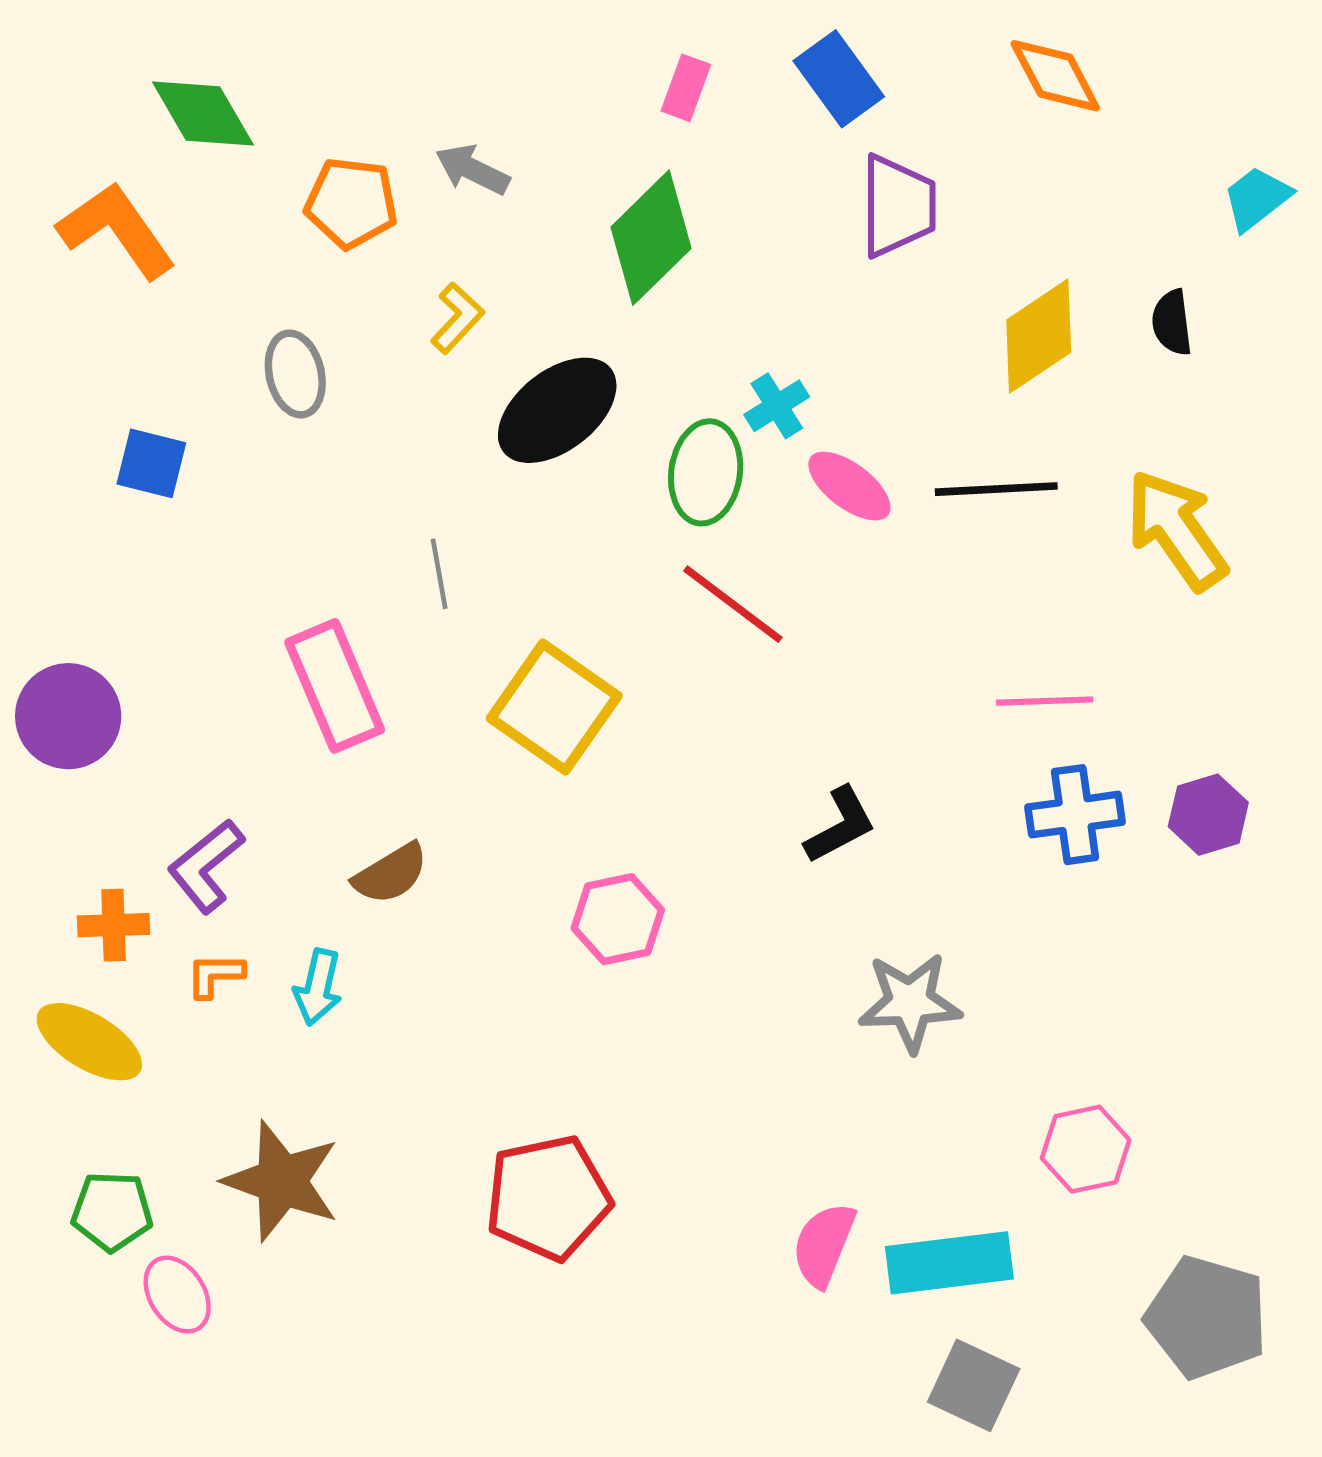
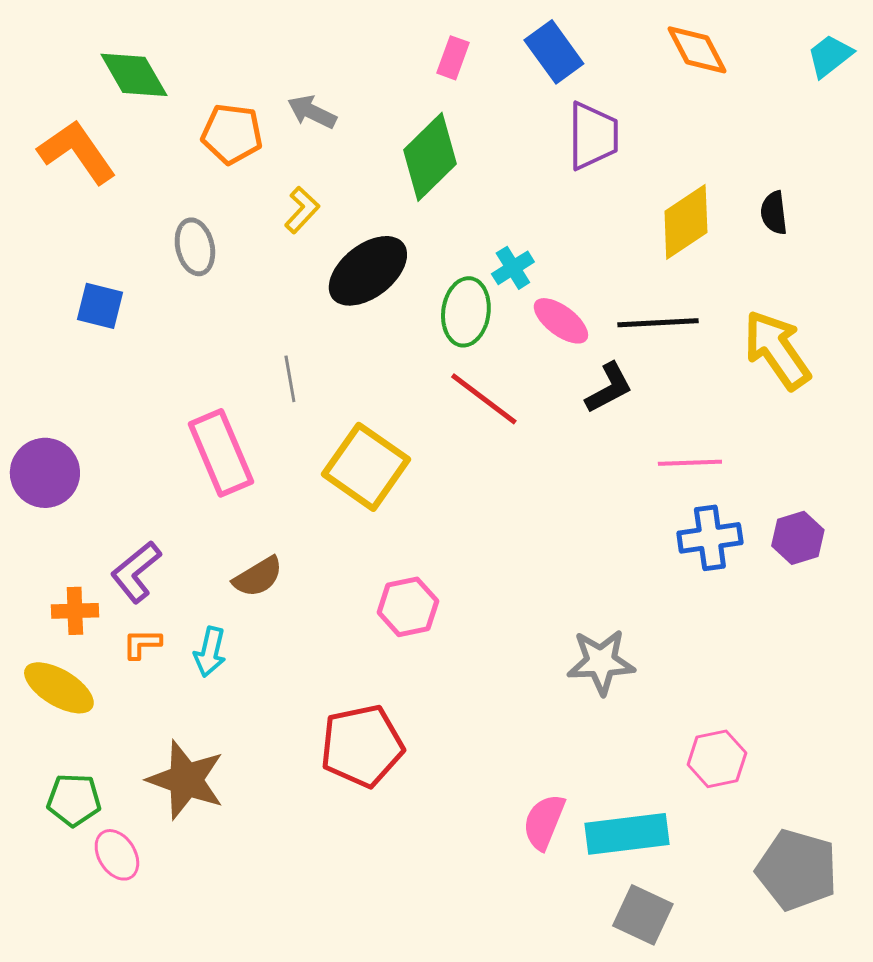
cyan trapezoid: (1257, 198) -> (830, 56), moved
black L-shape: (840, 825) -> (609, 388), moved
red pentagon: (548, 1198) -> (362, 746), moved

